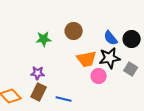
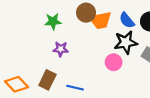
orange trapezoid: (87, 59) -> (100, 20), moved
purple star: (38, 73) -> (61, 49), moved

